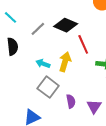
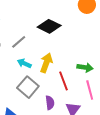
gray line: (38, 29) -> (19, 42), moved
red line: (83, 44) -> (63, 81), moved

